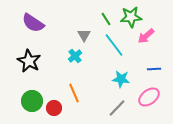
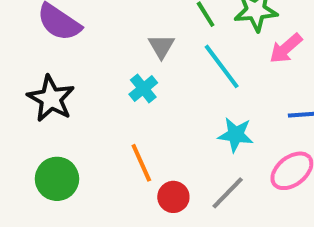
red circle: (54, 108) -> (173, 197), moved

